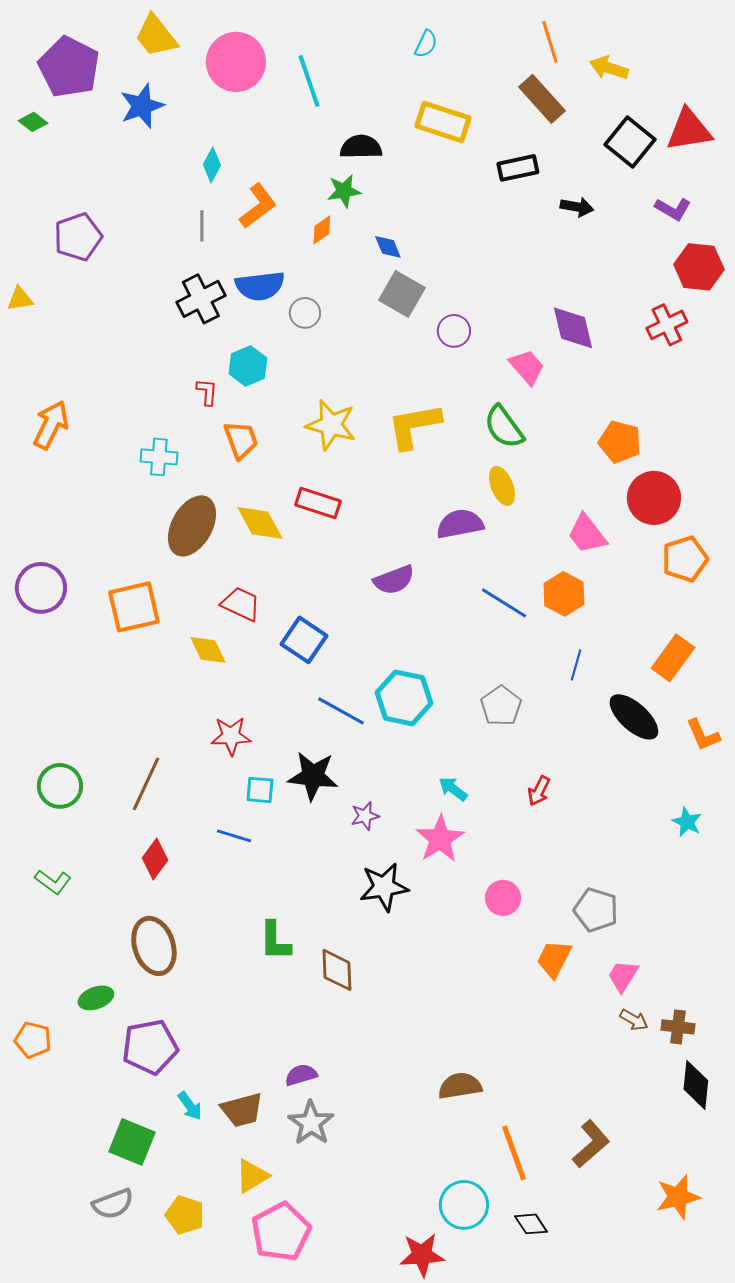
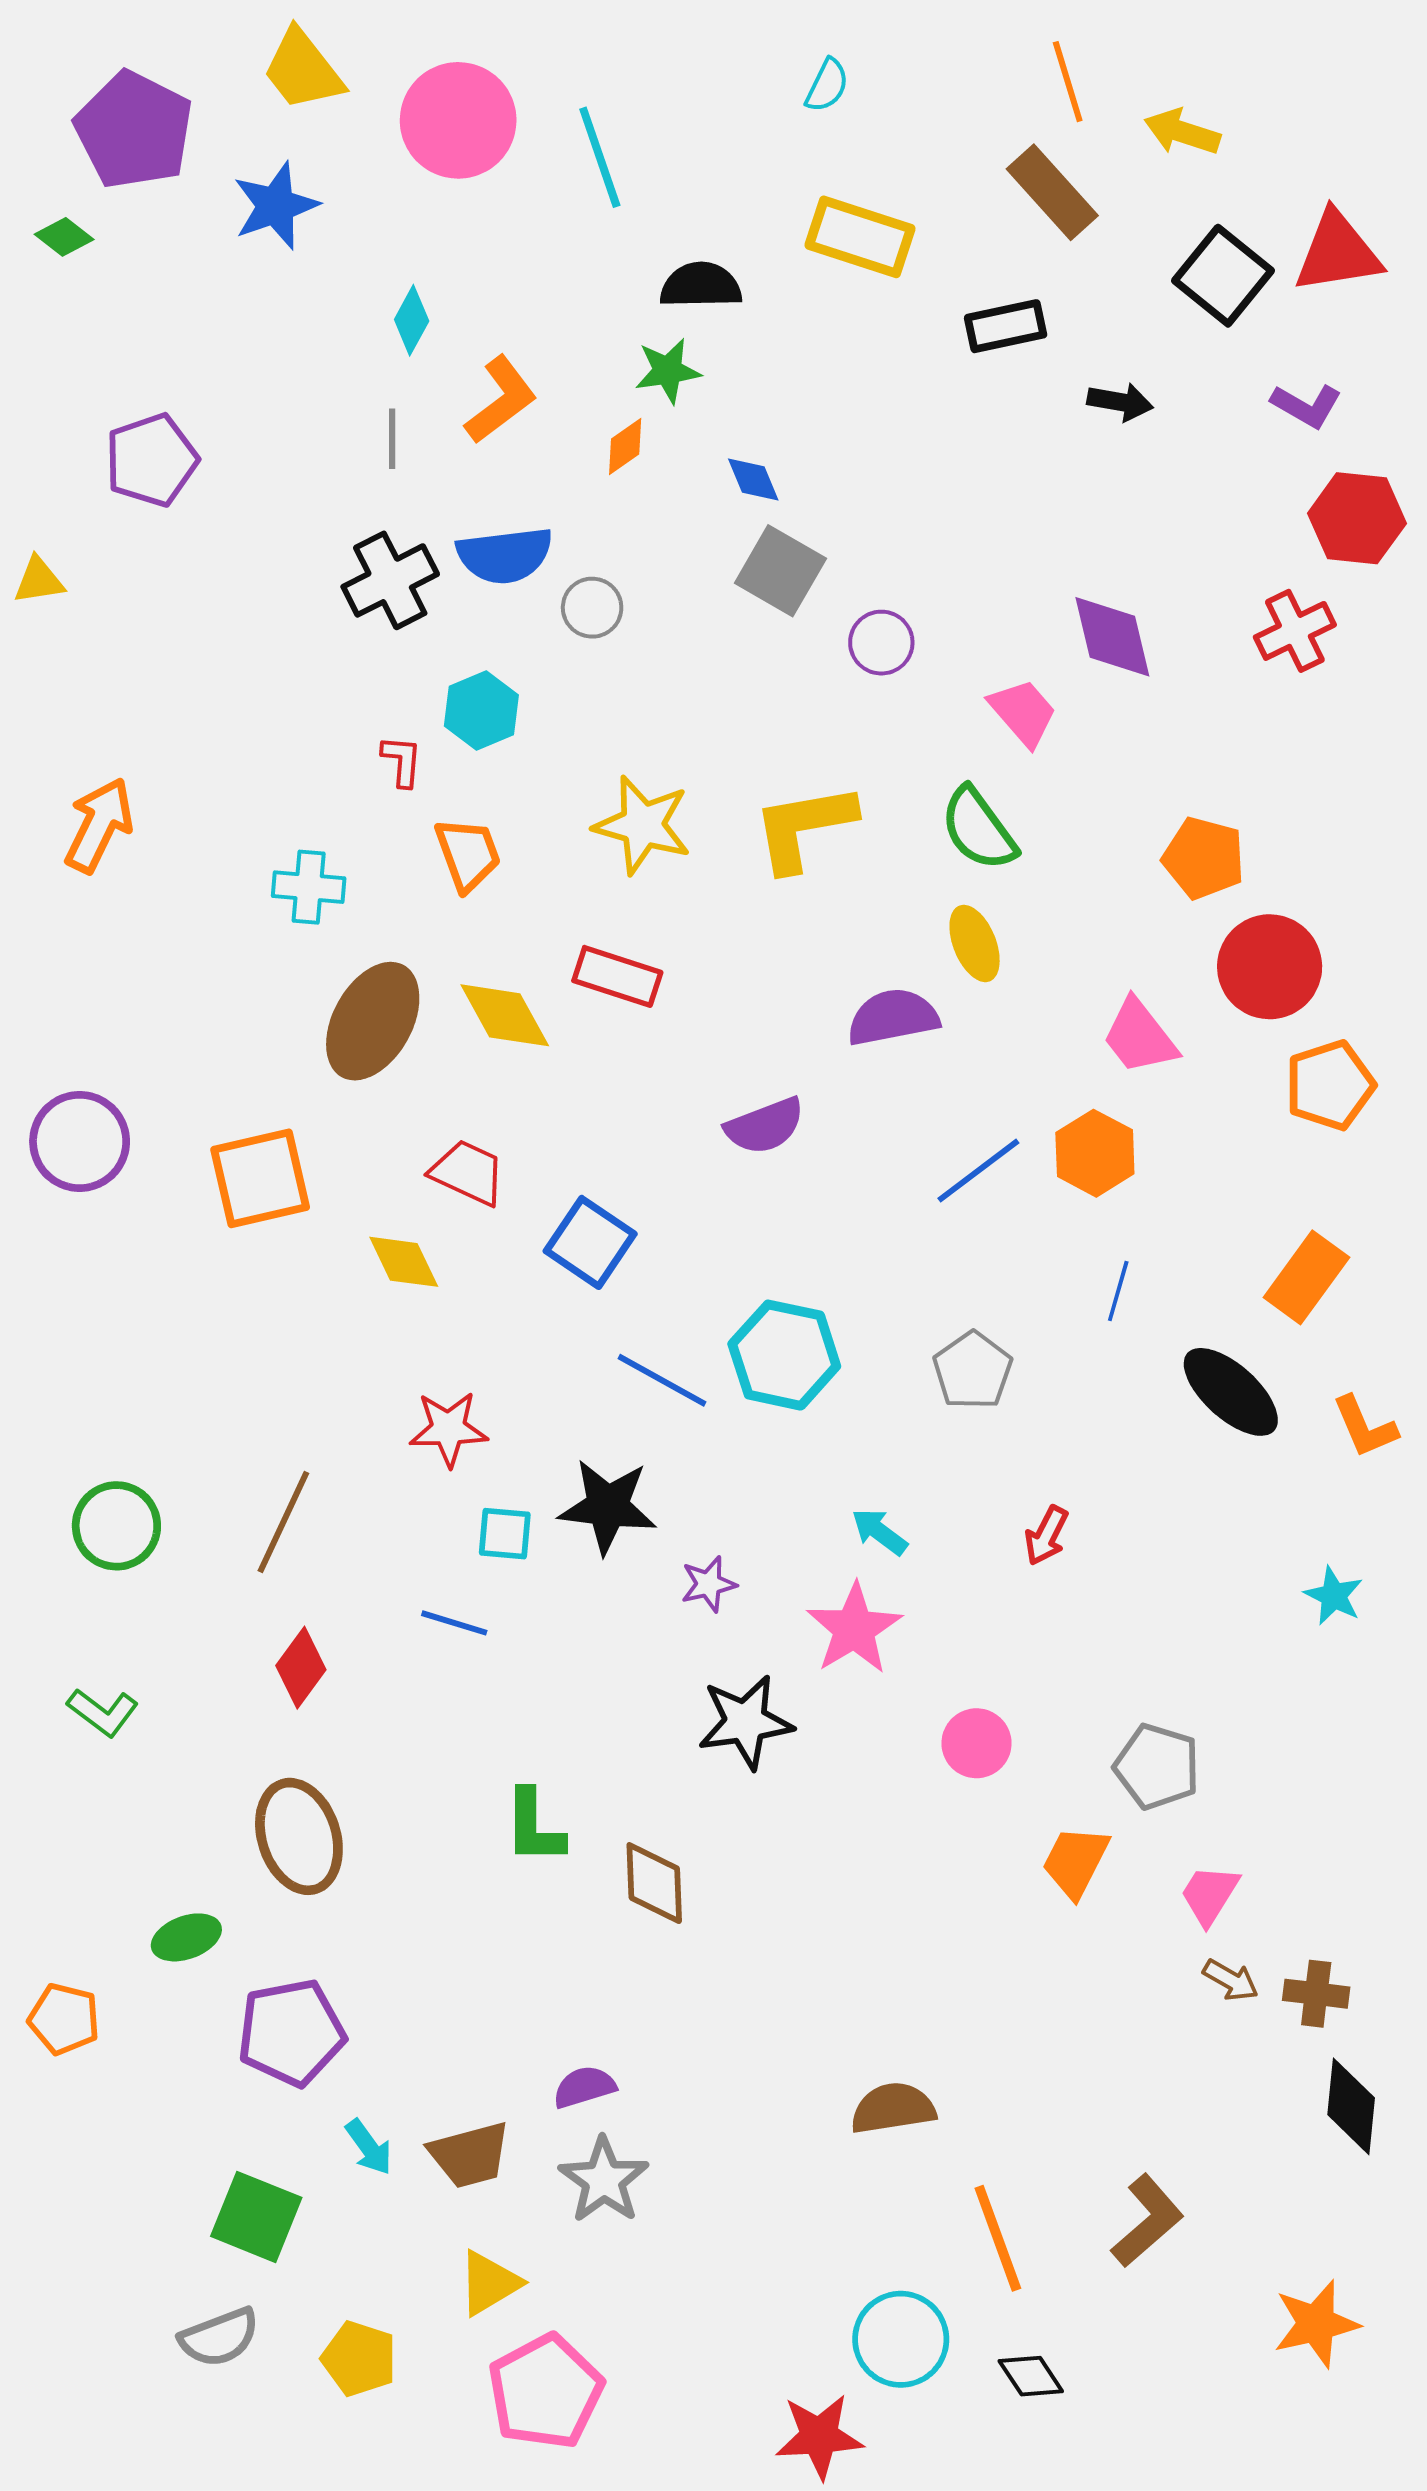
blue line: (504, 603) -> (978, 1171), turned -69

